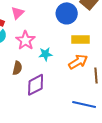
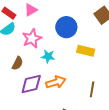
blue circle: (67, 13) -> (66, 27), moved
orange arrow: (78, 62) -> (56, 82), moved

